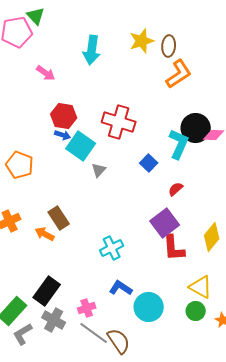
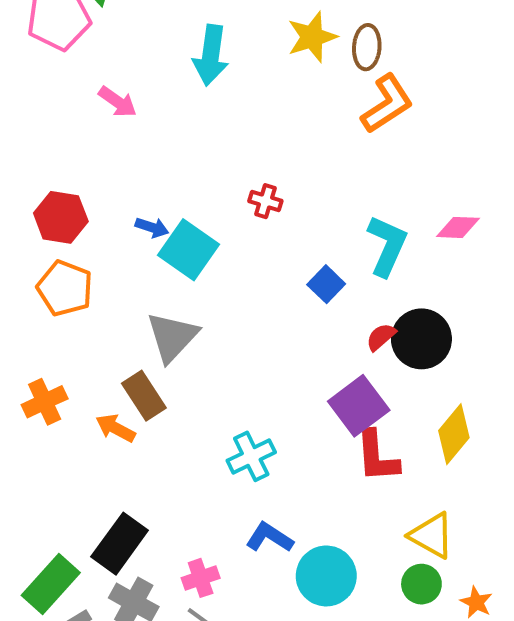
red hexagon: (64, 116) -> (61, 217), moved
red cross: (119, 122) -> (265, 201), size x0.5
black circle: (196, 128) -> (421, 339), moved
gray triangle: (99, 170) -> (172, 337), moved, size x1.8

